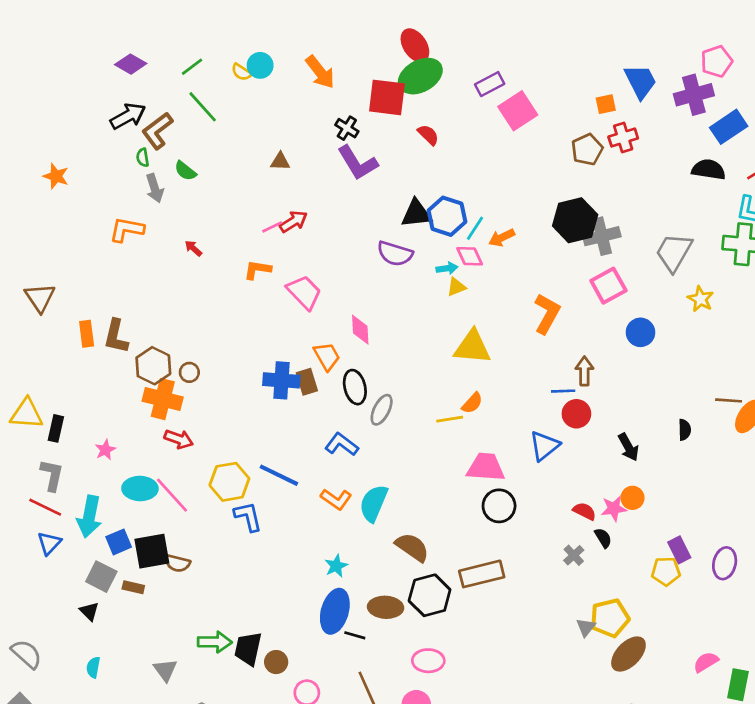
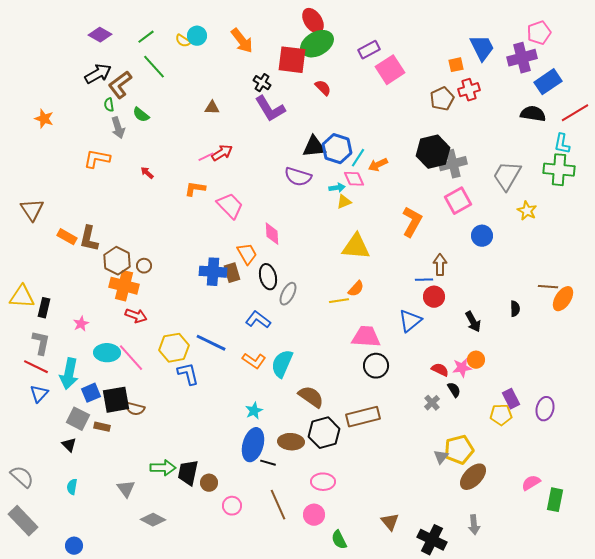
orange rectangle: (87, 334) -> (67, 237), turned -54

